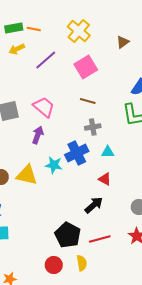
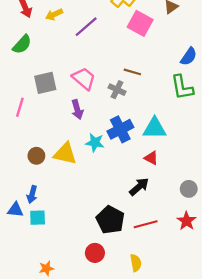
pink square: (86, 67) -> (140, 23), moved, turned -30
gray cross: (93, 127) -> (117, 90), moved, turned 35
purple arrow: (38, 135) -> (77, 109), turned 144
cyan triangle: (108, 152) -> (155, 128), size x1.6
yellow semicircle: (82, 263) -> (136, 263), moved

